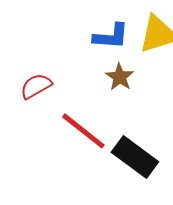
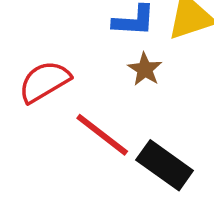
red semicircle: (36, 86) -> (44, 82), size x1.4

